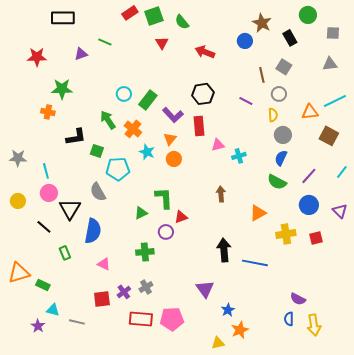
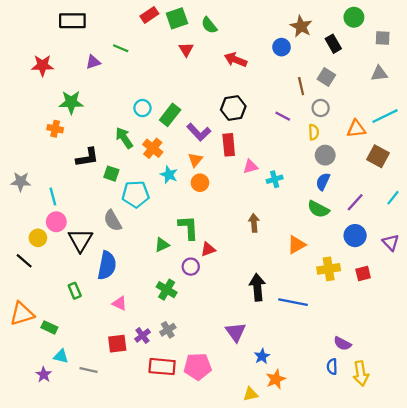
yellow circle: (18, 201) -> (38, 238), moved
black line: (44, 227) -> (24, 261), moved
green cross: (145, 252) -> (167, 290), turned 36

